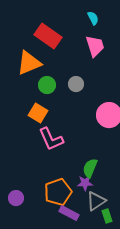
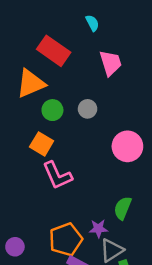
cyan semicircle: (93, 18) -> (92, 23), moved
green semicircle: (90, 168) -> (123, 208), moved

